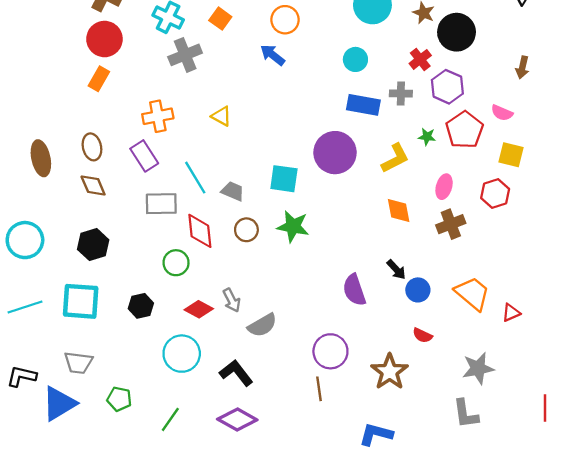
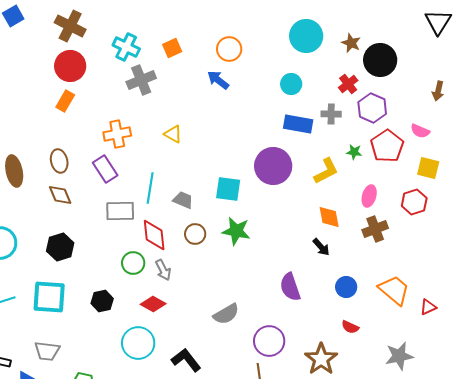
orange square: (220, 19) -> (172, 48), turned 30
cyan line: (195, 178) -> (150, 188), turned 40
black arrow: (396, 270) -> (321, 247), moved
gray arrow: (232, 300) -> (163, 270), moved
gray semicircle: (262, 325) -> (226, 314), moved

